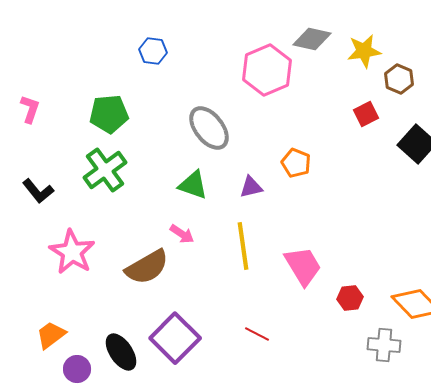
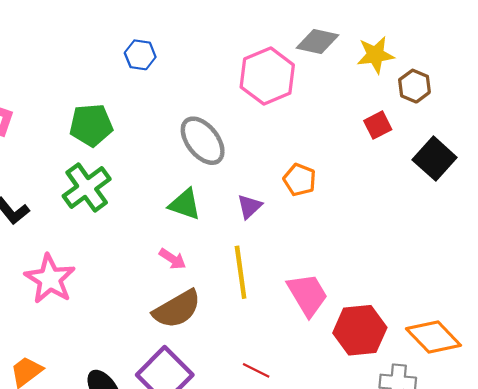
purple triangle: (251, 187) -> (249, 206), turned -30
brown semicircle: (147, 267) -> (177, 309), moved
red hexagon: (350, 298) -> (360, 330), size x1.8

